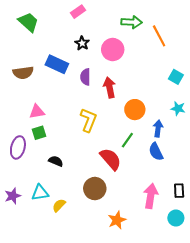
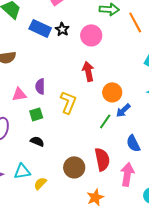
blue rectangle: (57, 64) -> (40, 28), moved
purple semicircle: (85, 77) -> (40, 86), moved
blue arrow: (158, 128) -> (123, 110), moved, turned -140
green square: (39, 133) -> (36, 114), moved
blue semicircle: (156, 152) -> (133, 143), moved
red semicircle: (111, 159) -> (102, 159), moved, turned 30

